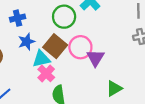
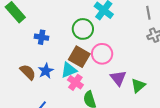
blue cross: (18, 18) -> (42, 37), turned 32
blue star: (27, 42) -> (46, 71), moved
purple triangle: (95, 58) -> (118, 78), moved

